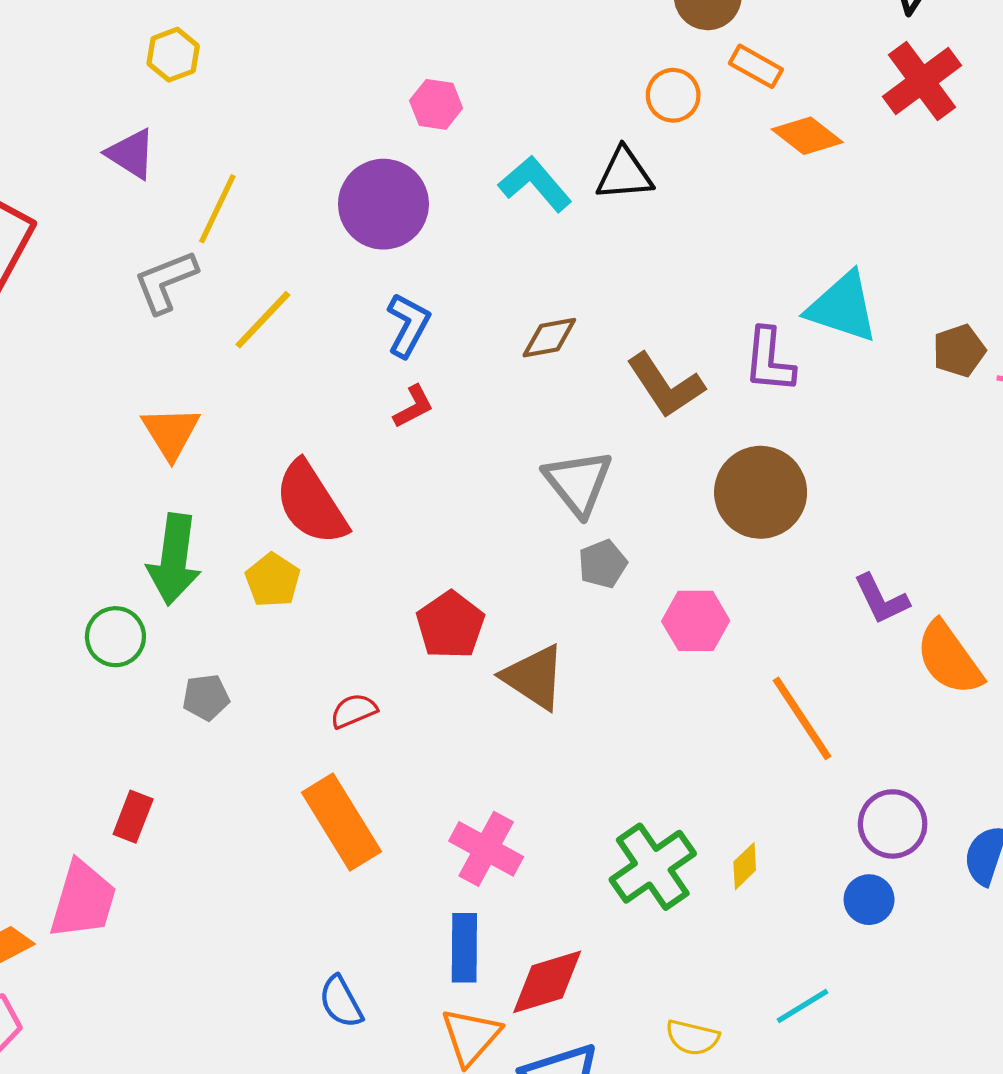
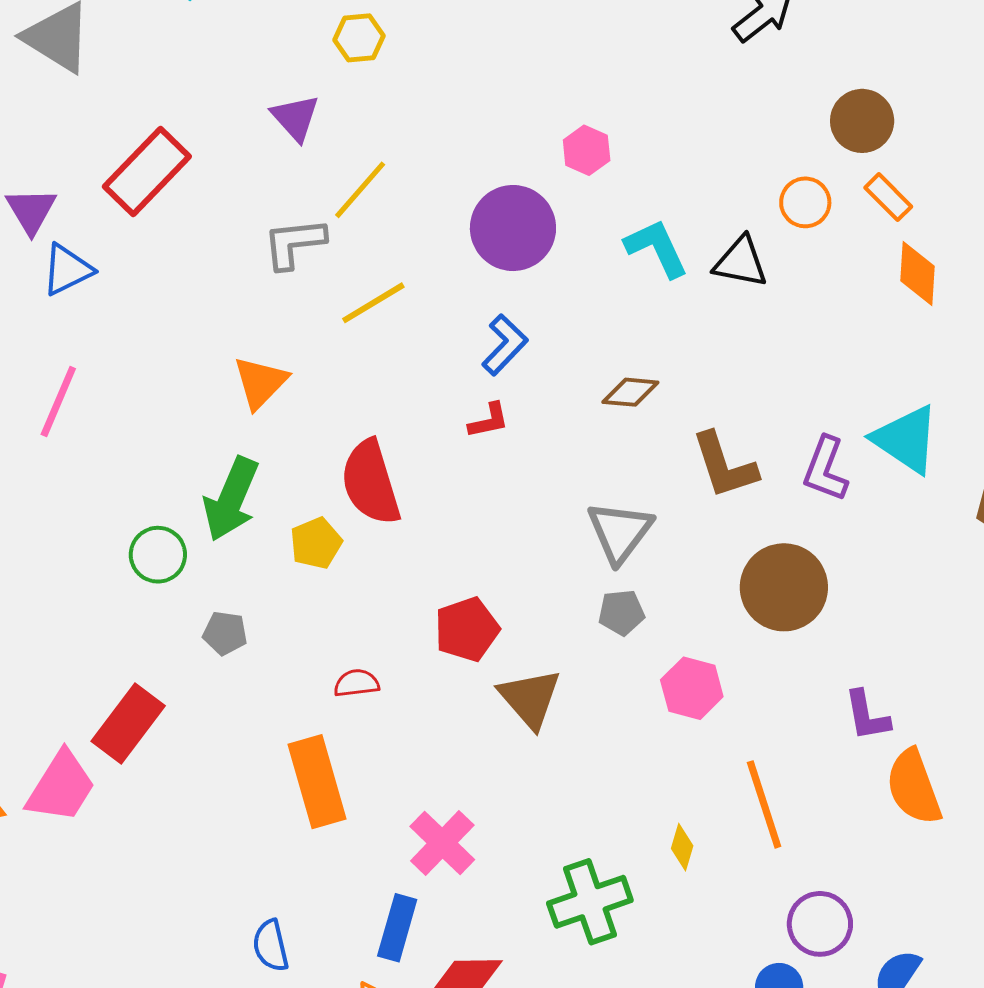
orange diamond: (807, 136) -> (917, 274), turned 40
red rectangle: (133, 817) -> (128, 723), size x1.6
yellow diamond: (745, 866) -> (682, 847), moved, turned -45

